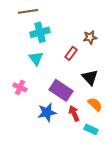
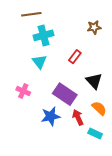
brown star: (90, 37) -> (94, 27), moved

